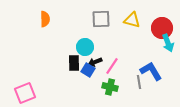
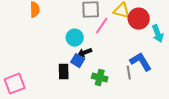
red circle: (162, 28) -> (139, 19), moved
black rectangle: (74, 63) -> (64, 72), moved
pink line: (112, 66) -> (102, 26), moved

